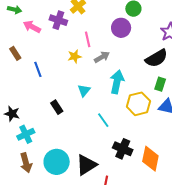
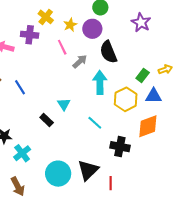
yellow star: (75, 56) -> (70, 25), moved
black semicircle: (156, 58) -> (108, 52), moved, turned 110
green rectangle: (160, 84) -> (143, 75), turned 32
cyan triangle: (84, 90) -> (64, 104), moved
orange diamond: (150, 159) -> (148, 126), moved, turned 70
brown arrow: (26, 163) -> (18, 186), moved

